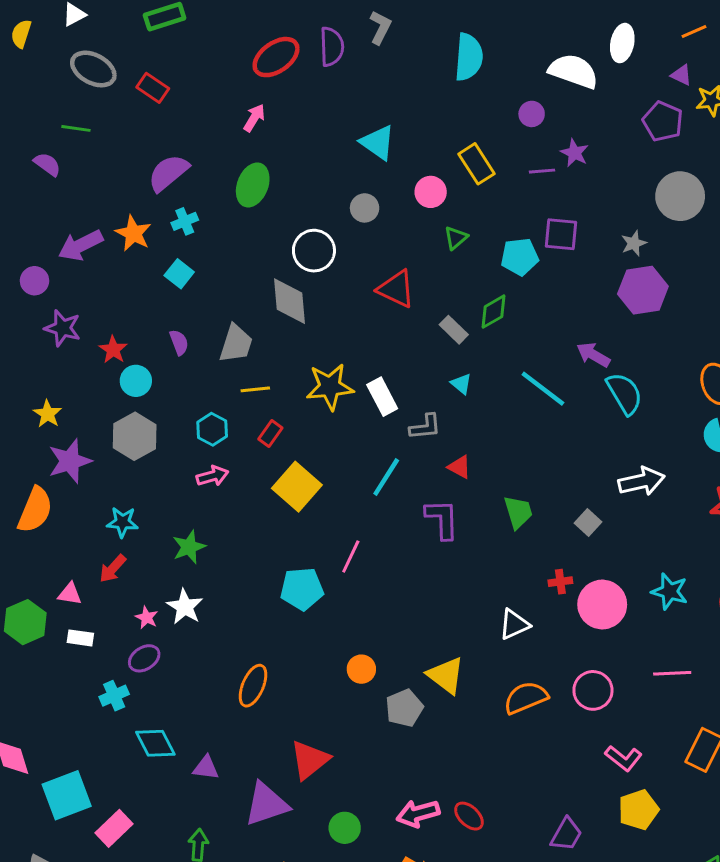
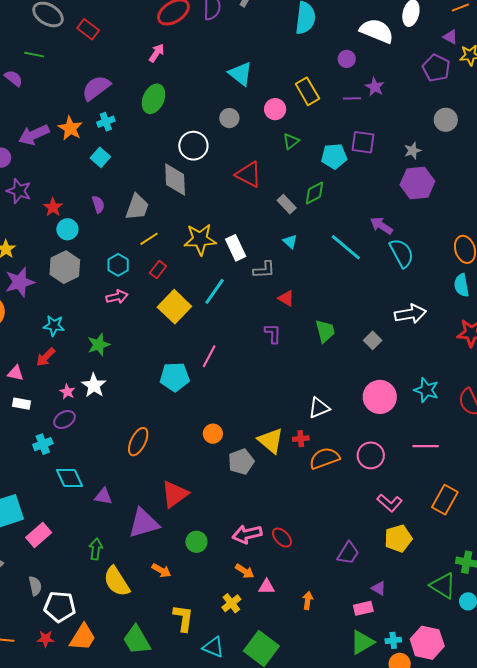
gray circle: (680, 196) -> (446, 120), size x0.7
yellow line: (255, 389) -> (149, 239), turned -30
cyan line: (386, 477) -> (215, 291), moved
purple L-shape: (442, 519) -> (273, 333), size x0.7
red cross: (560, 582) -> (301, 439), moved

